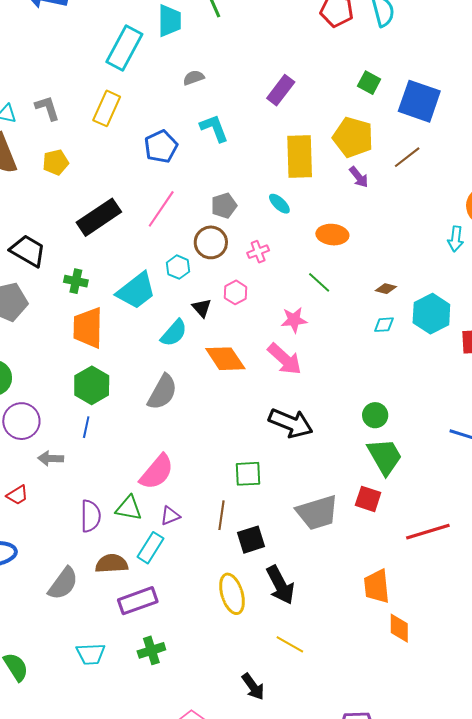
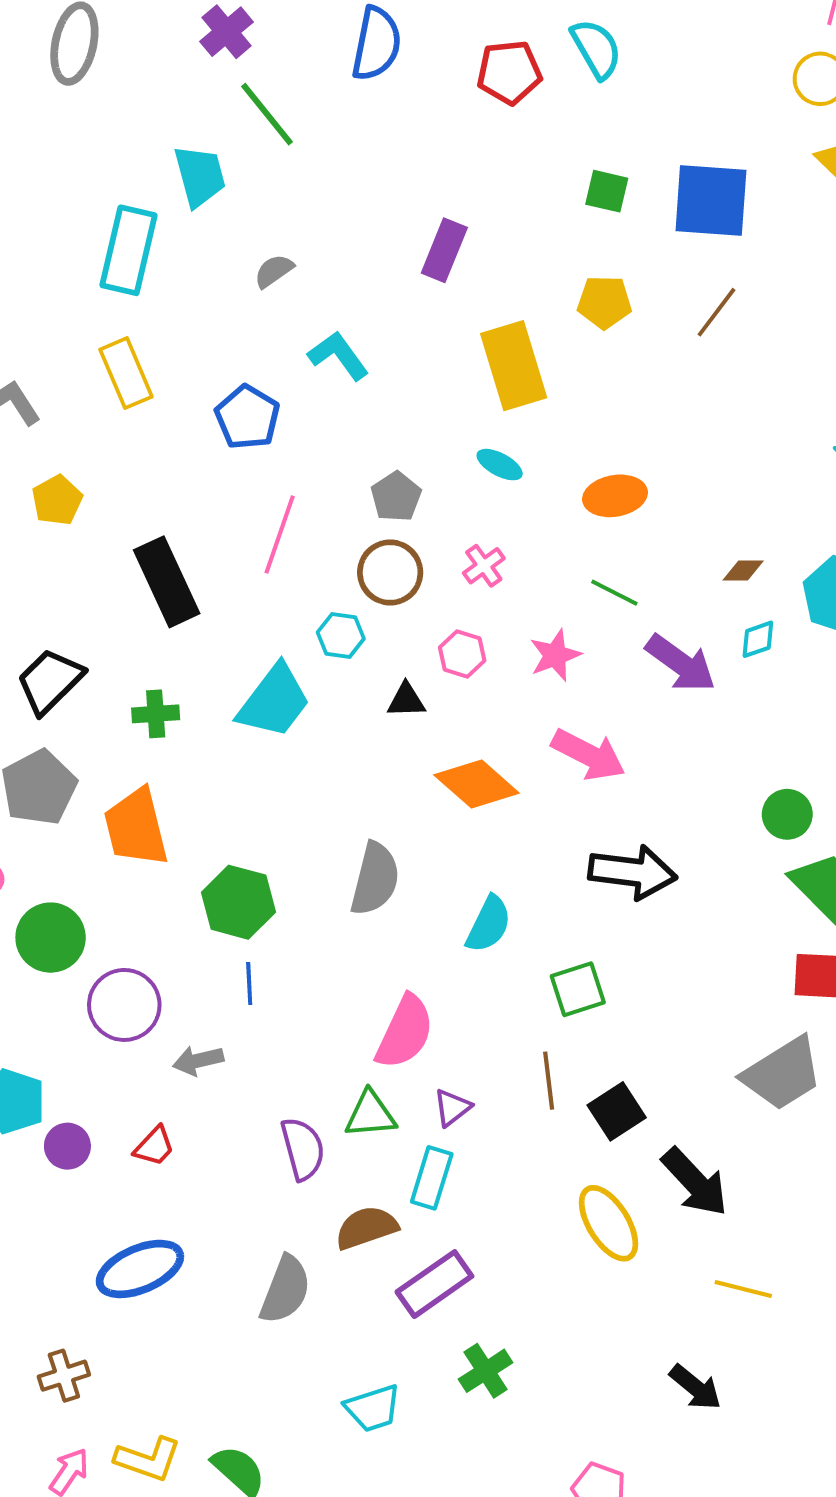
yellow rectangle: (107, 108) -> (126, 373), turned -32
yellow pentagon: (353, 137) -> (604, 302), size x0.7
purple arrow: (359, 177) -> (681, 663), moved, size x1.6
black rectangle: (99, 217) -> (167, 582), turned -66
black trapezoid: (28, 251) -> (50, 681), turned -60
black triangle: (202, 308) -> (406, 700), turned -35
pink star: (294, 320) -> (555, 655), moved
orange trapezoid: (88, 328) -> (136, 827), moved
cyan semicircle: (174, 333) -> (489, 924), moved
gray trapezoid: (317, 513) -> (782, 1074), moved

